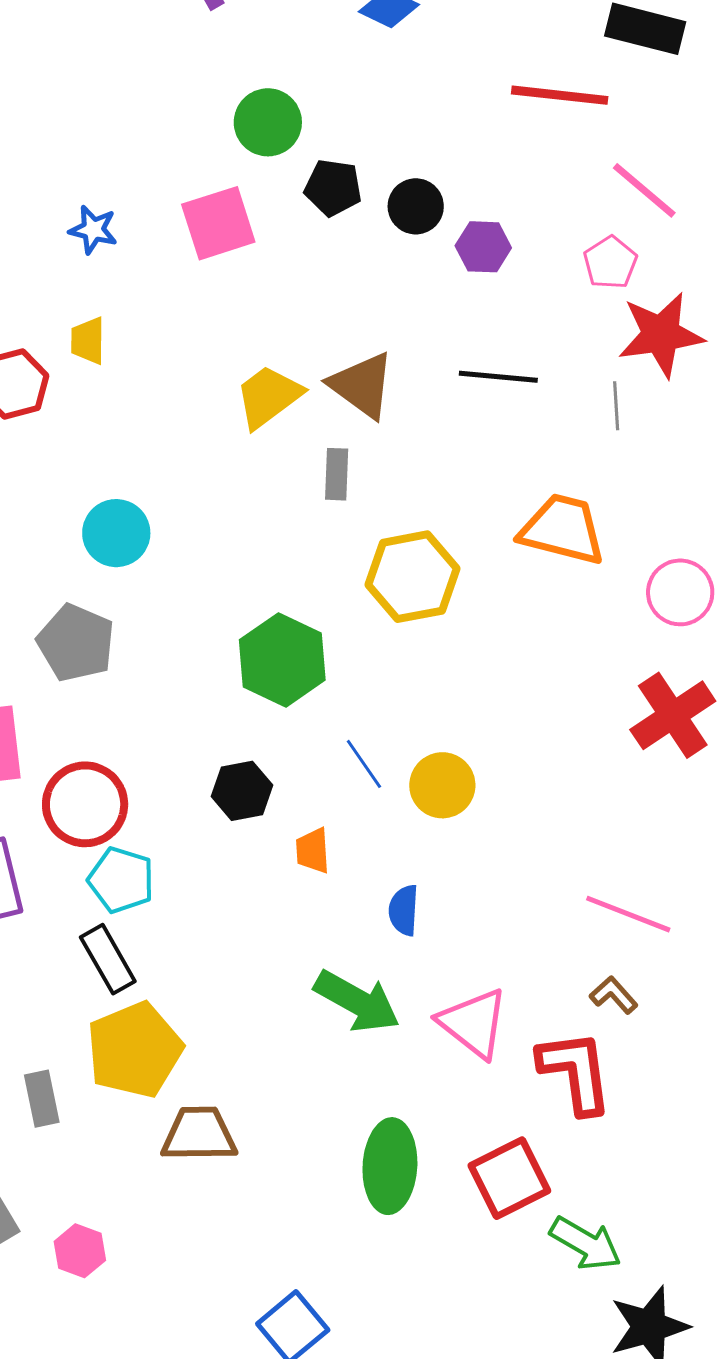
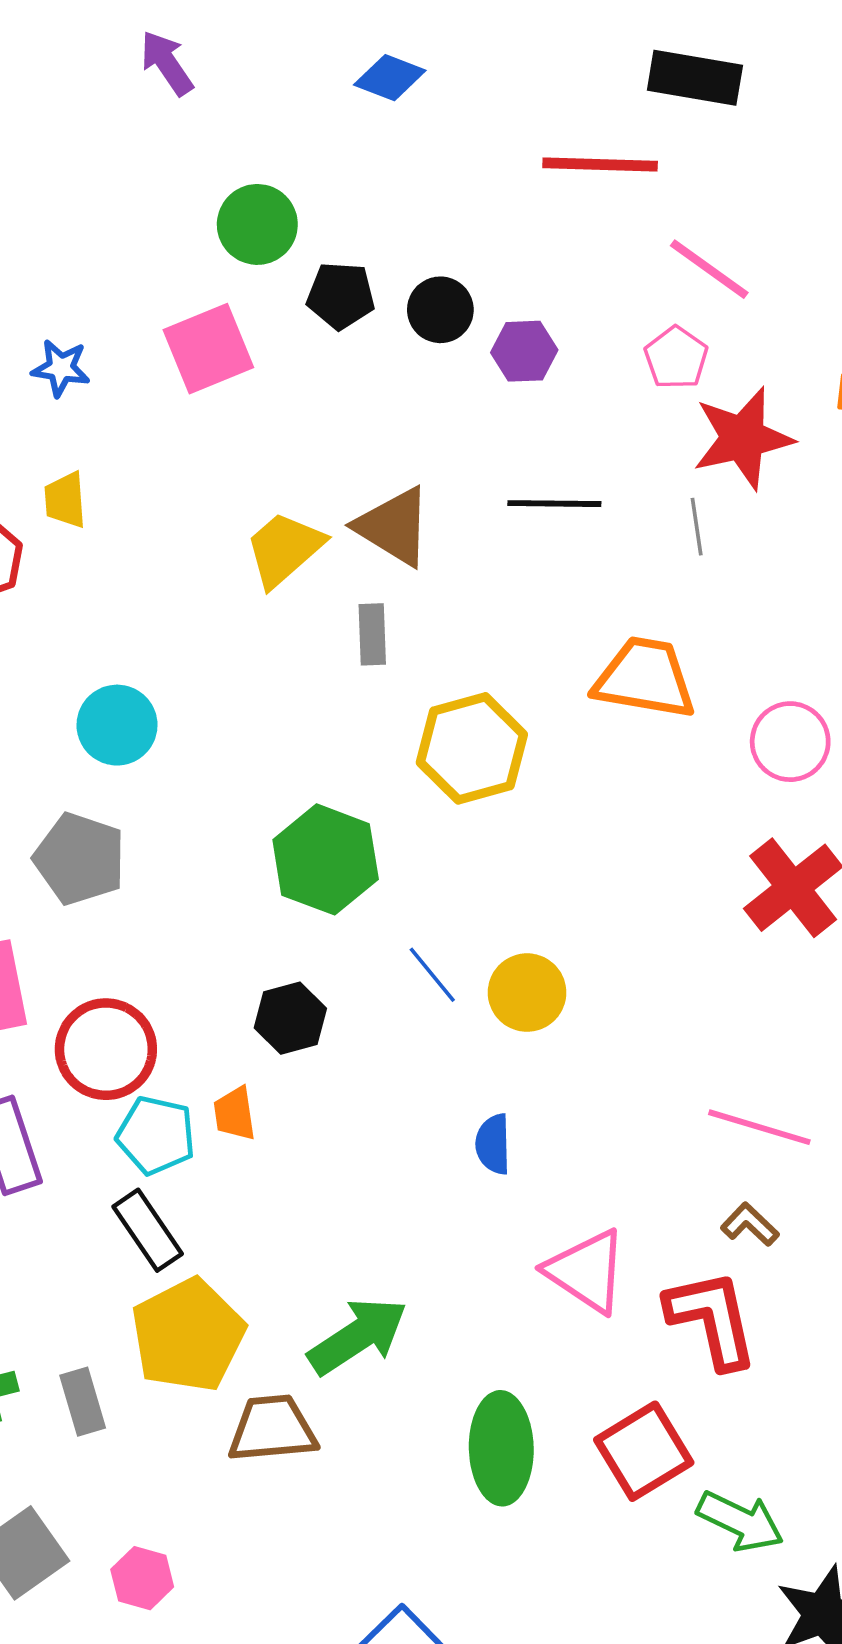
orange trapezoid: (313, 851) -> (235, 1114), moved
green arrow: (357, 1001) -> (358, 1336), moved, turned -58

